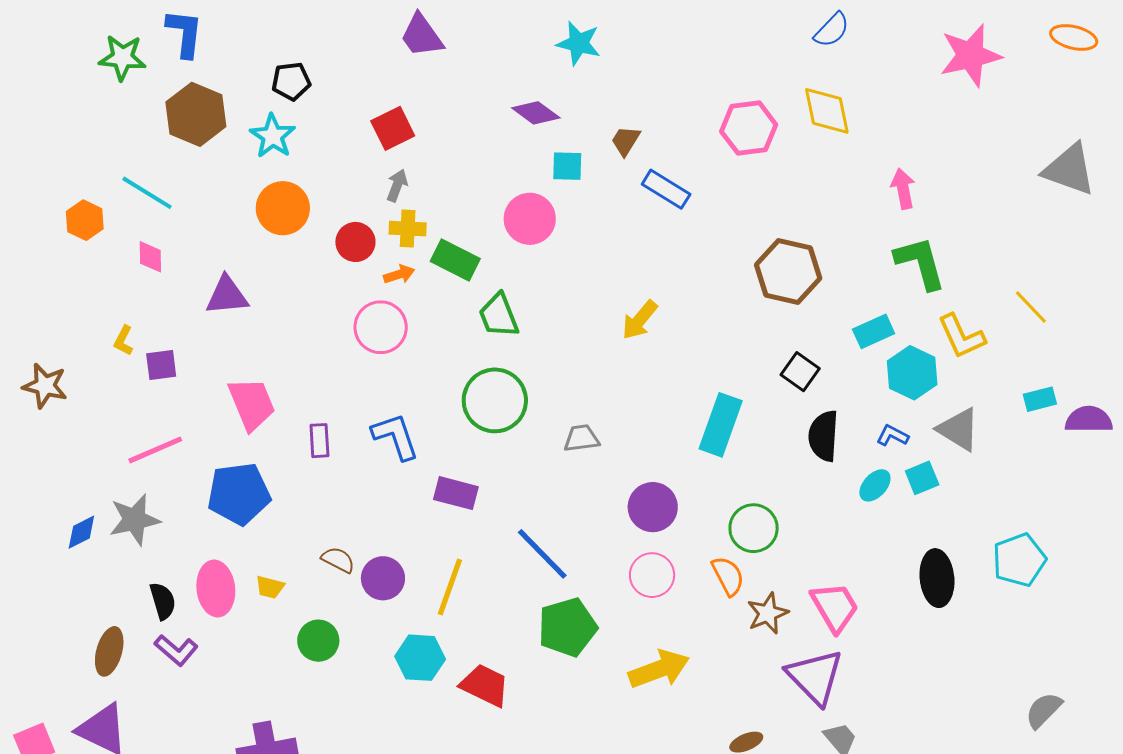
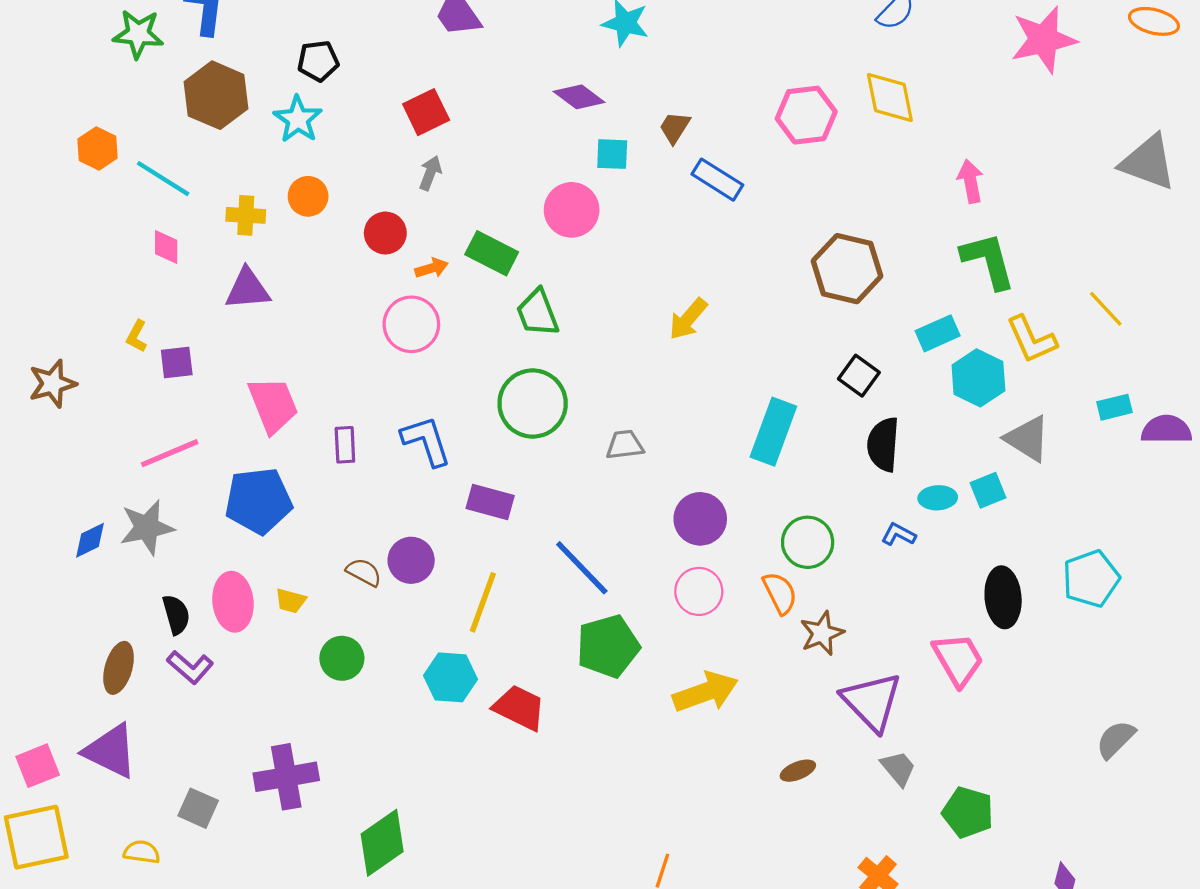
orange circle: (283, 208) -> (308, 196), size x0.7
orange hexagon: (85, 220) -> (98, 148), moved
yellow cross: (408, 229) -> (246, 215), moved
brown star: (45, 386) -> (52, 384), turned -30
blue L-shape: (892, 436) -> (899, 534), moved
cyan ellipse: (875, 485) -> (938, 498), turned 44
purple circle: (383, 578) -> (411, 560), moved
pink trapezoid: (835, 607) -> (958, 659), moved

